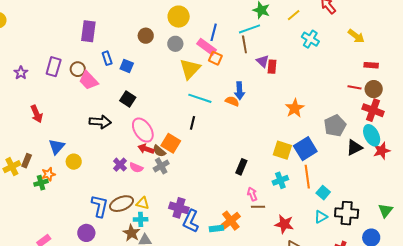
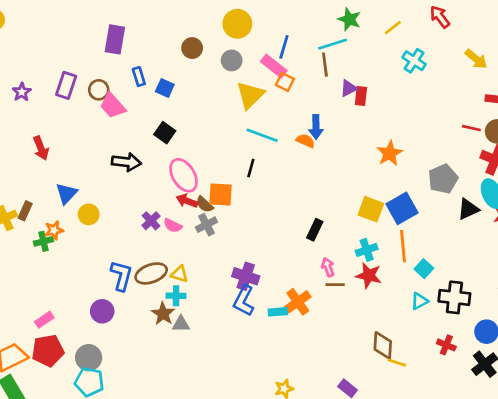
purple triangle: (263, 61) -> (349, 88), turned 48
orange square: (171, 143) -> (221, 195), turned -30
purple cross: (179, 208) -> (246, 276), moved
red star: (284, 224) -> (369, 275), moved

